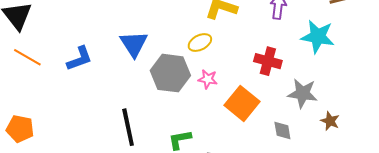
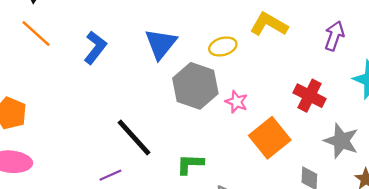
yellow ellipse: (200, 43) -> (223, 47), moved
blue L-shape: (80, 59) -> (95, 48), turned -44
black line: (128, 127) -> (134, 138), turned -42

